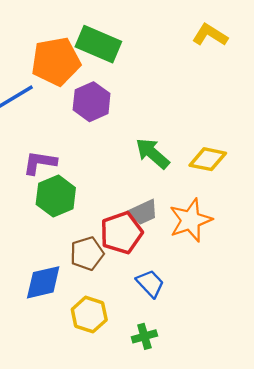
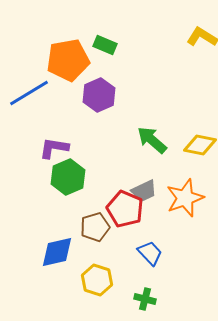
green rectangle: (98, 44) -> (105, 45), size x0.6
red pentagon: (121, 233) -> (125, 209), turned -30
green cross: (144, 336) -> (145, 299), turned 30

